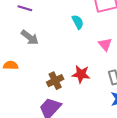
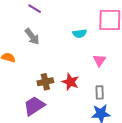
cyan semicircle: (78, 22) -> (80, 33), turned 96

